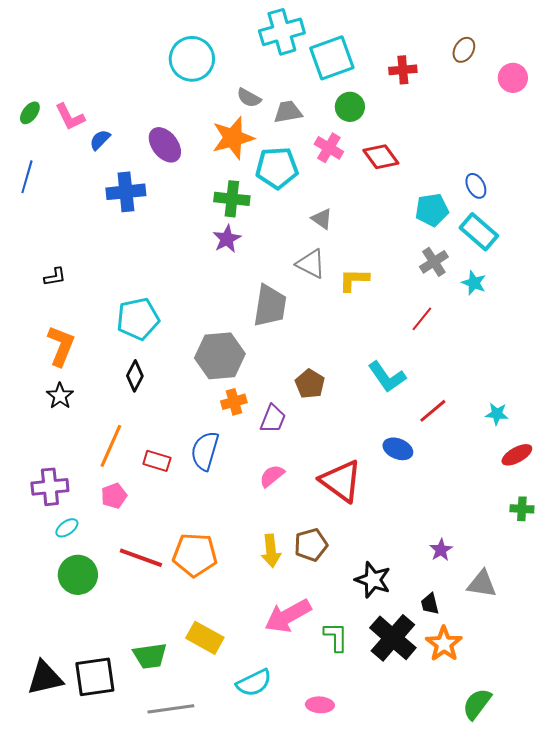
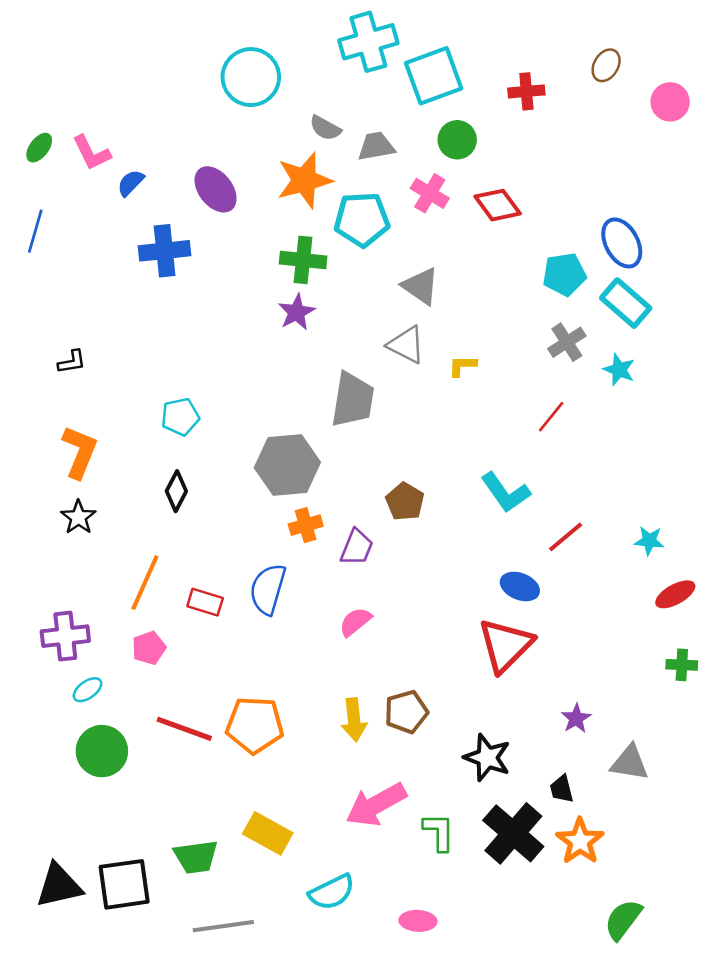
blue ellipse: (476, 186) -> (622, 243), size x1.5
gray triangle: (322, 219) -> (421, 286), size x1.4
yellow L-shape: (354, 280) -> (462, 366), size x0.7
cyan pentagon: (138, 319) -> (180, 417), size x0.7
red triangle: (341, 481) -> (506, 645), moved, turned 39

